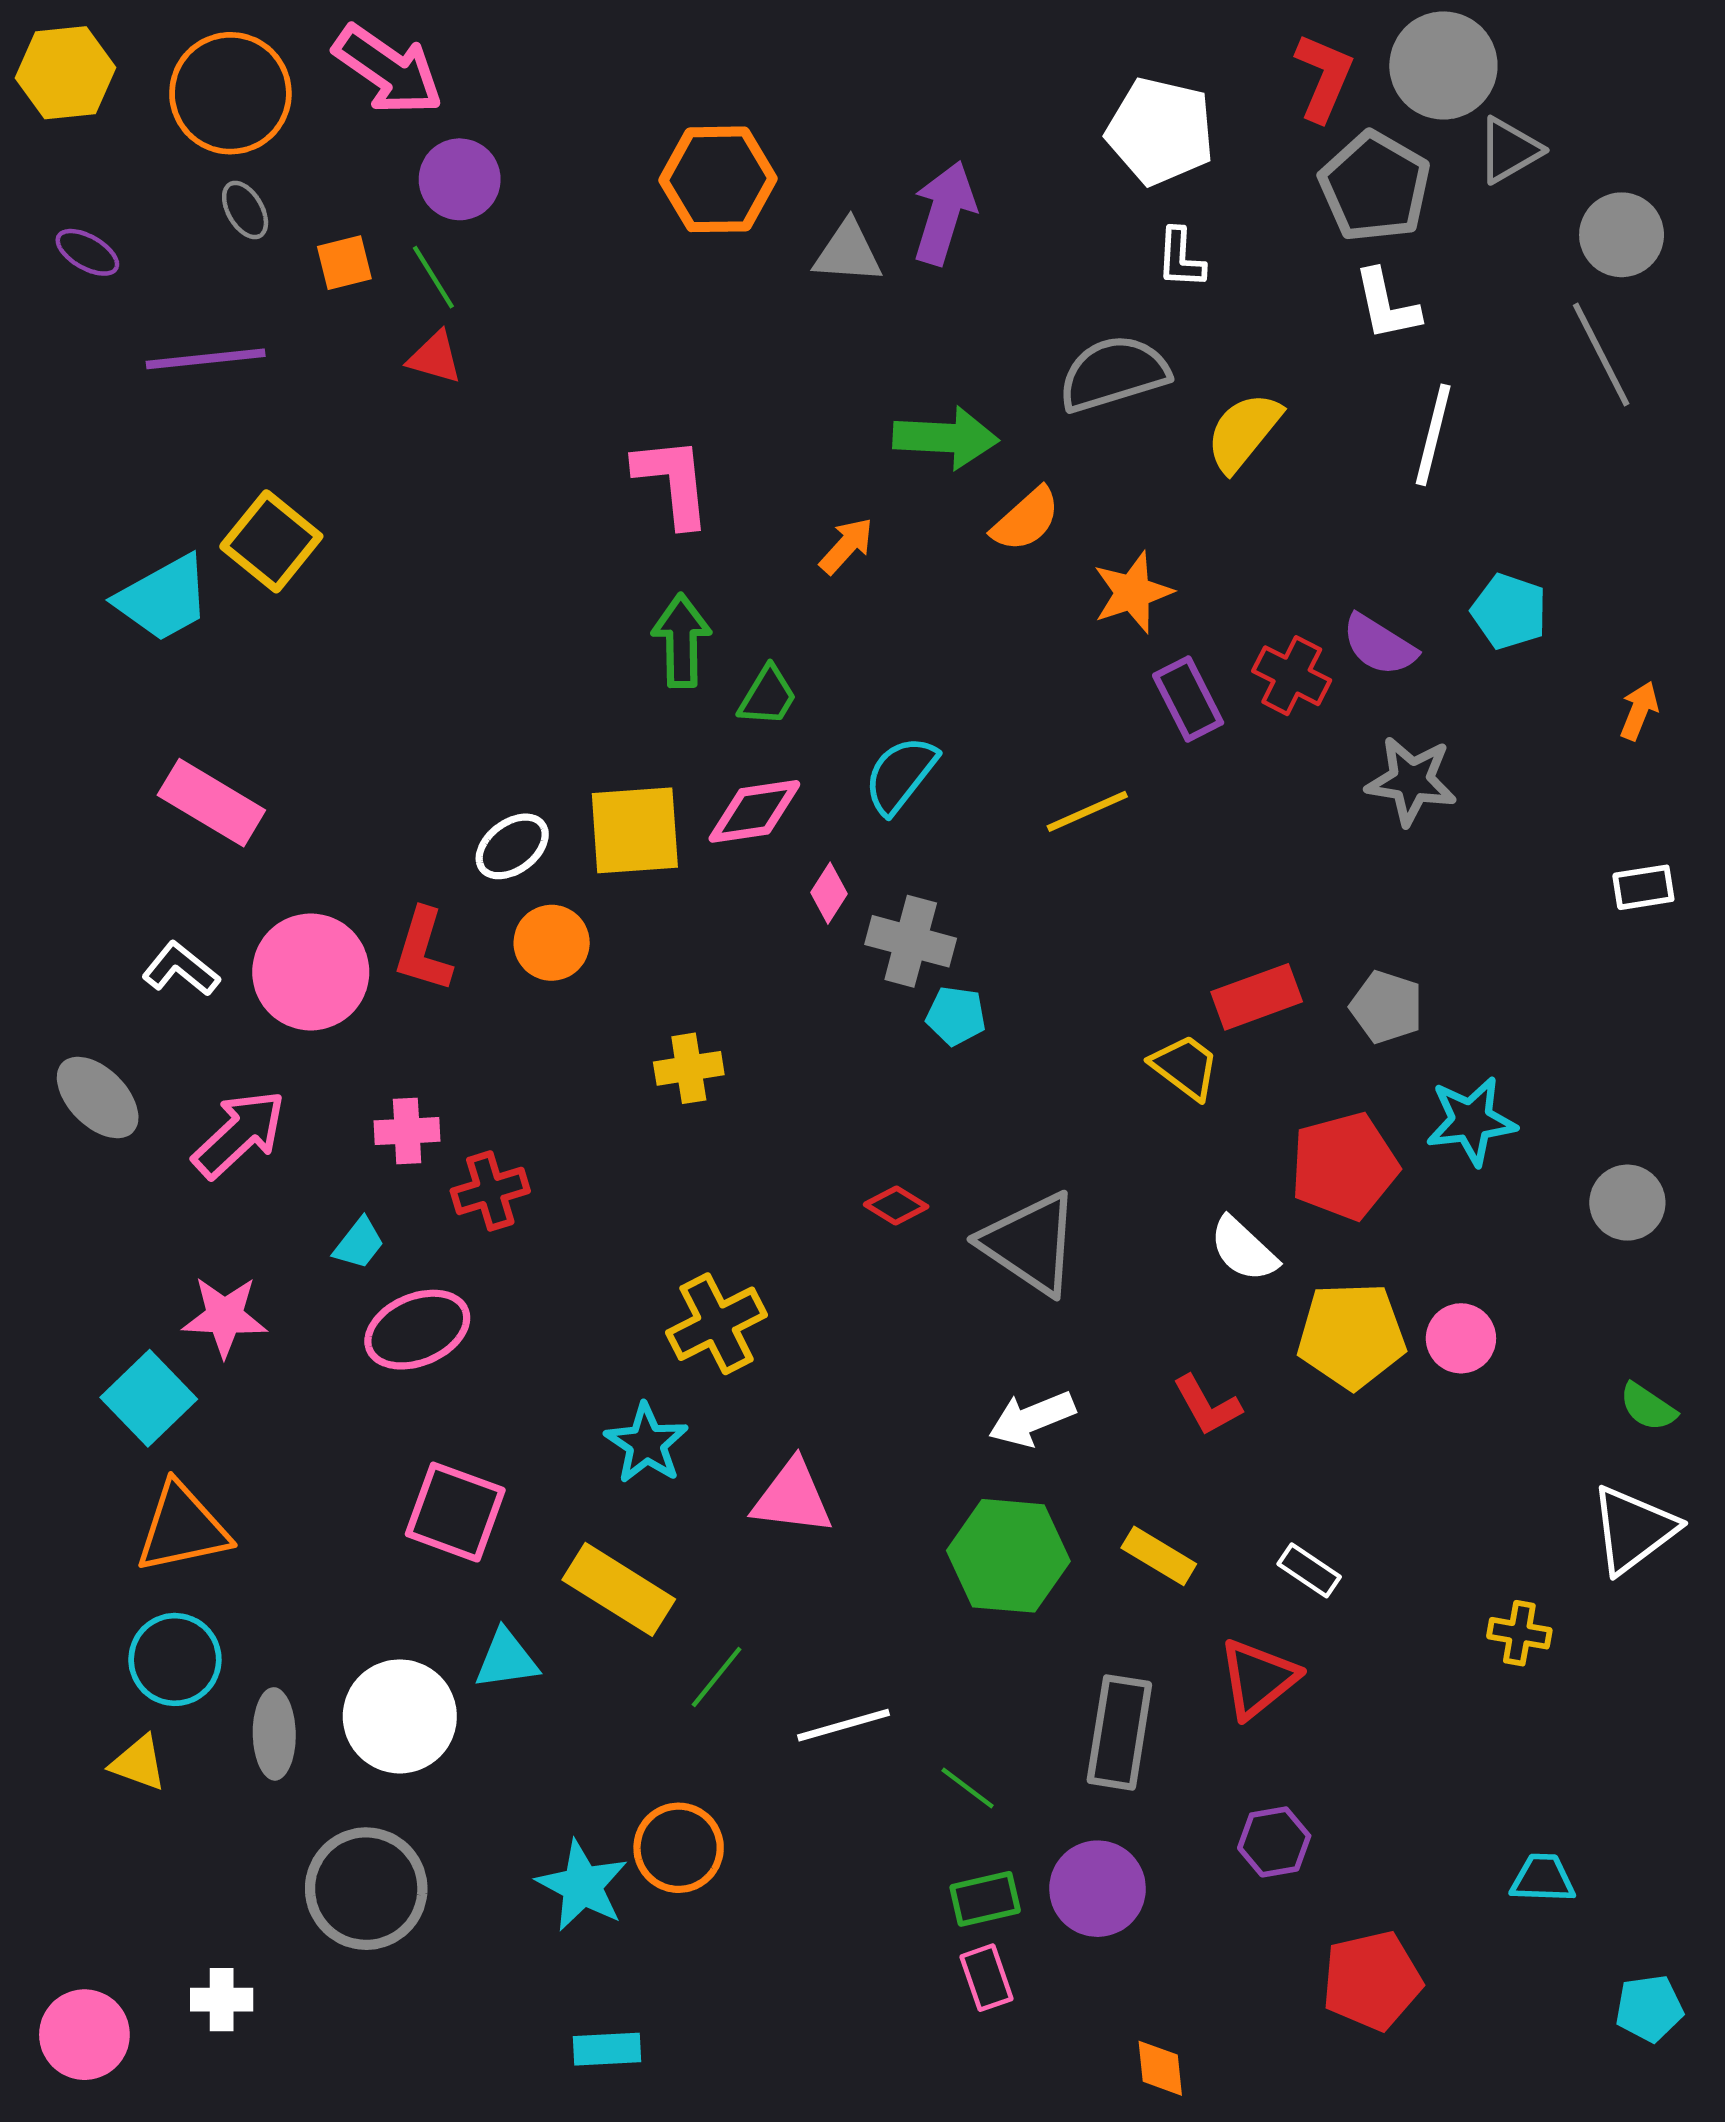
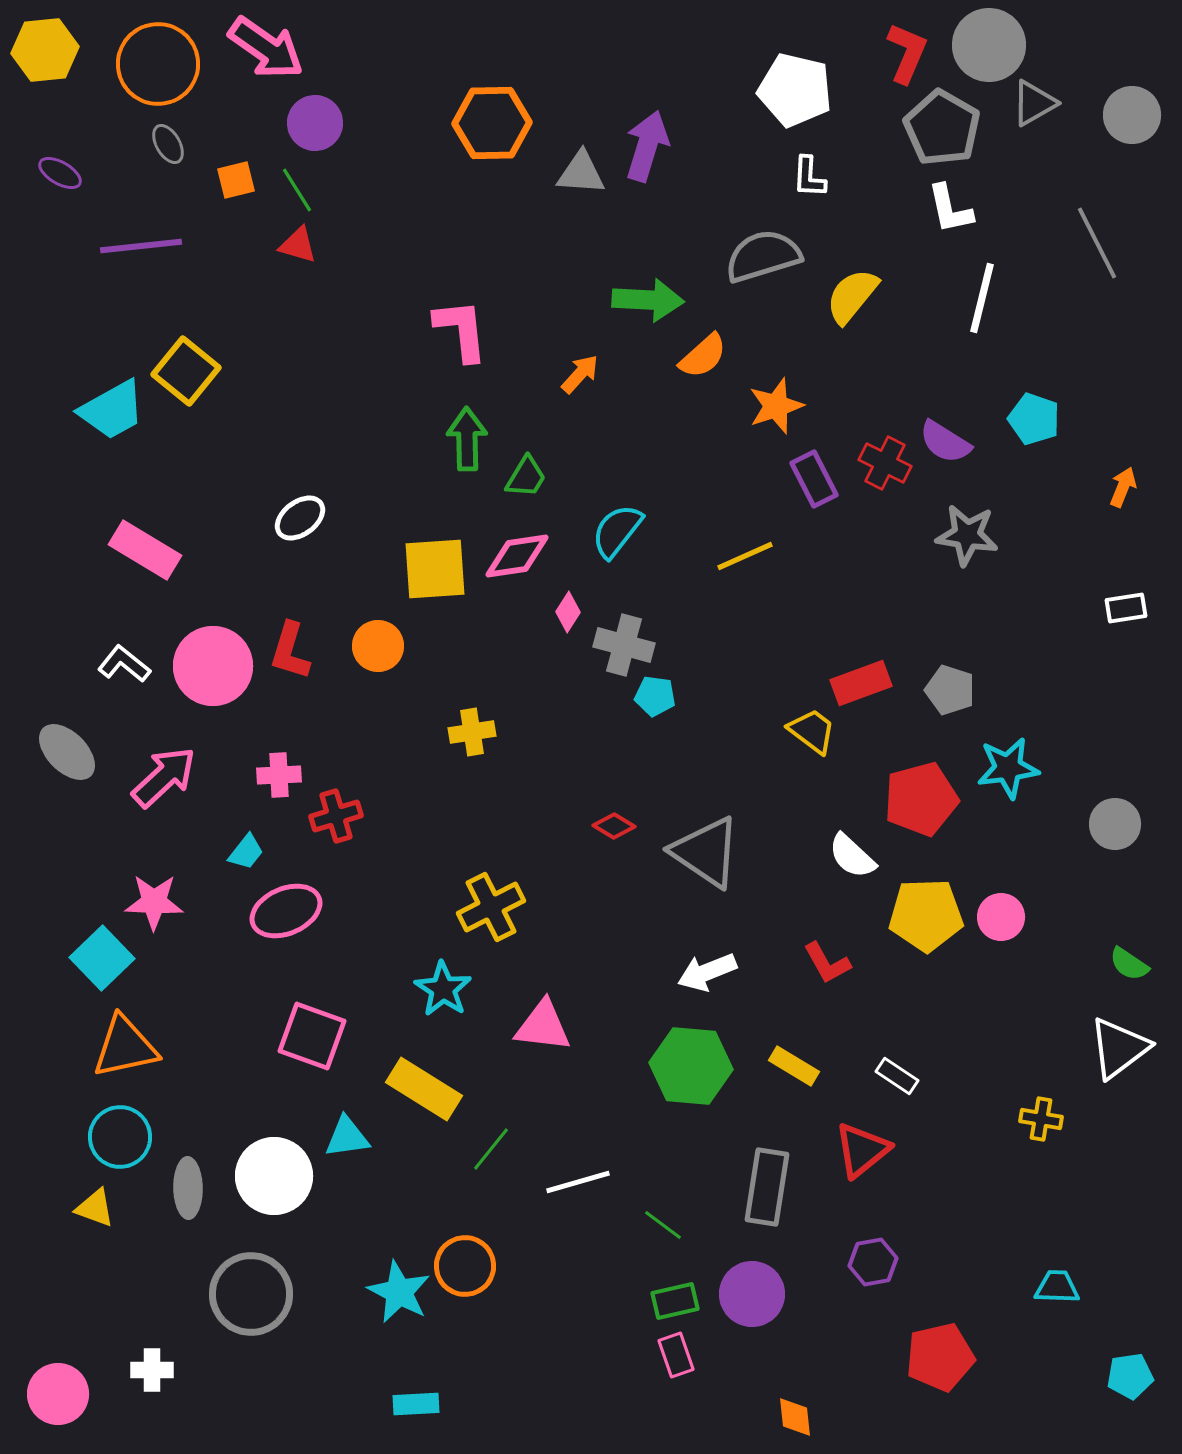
gray circle: (1622, 235) -> (1132, 115), moved
white ellipse: (512, 846) -> (300, 518), moved

